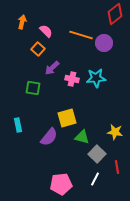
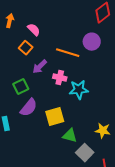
orange line: (81, 35) -> (68, 53), moved
cyan star: (96, 78) -> (79, 90), moved
green square: (33, 88) -> (21, 87), turned -35
purple semicircle: (49, 137) -> (29, 108), moved

